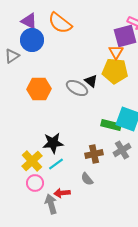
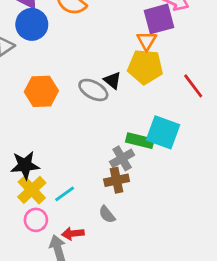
black star: (53, 143) -> (25, 165), moved
gray cross: (122, 150) -> (122, 158), moved

